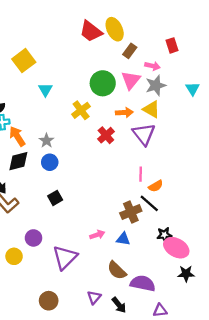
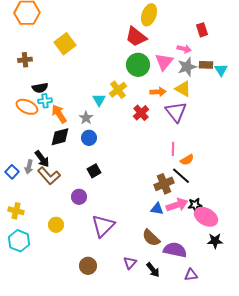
yellow ellipse: (115, 29) -> (149, 15), turned 45
red trapezoid: (91, 31) -> (136, 37), moved
brown rectangle: (130, 51) -> (206, 65), moved, turned 56
cyan triangle: (45, 90) -> (99, 100), moved
pink arrow: (97, 235) -> (177, 205), moved, size x1.5
purple circle: (33, 238) -> (79, 197), moved

